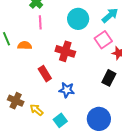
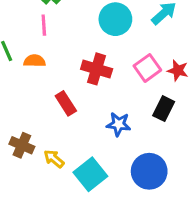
pink line: (40, 22) -> (44, 25), moved
pink square: (103, 40) -> (147, 68), moved
blue star: (67, 90) -> (118, 124), moved
cyan square: (60, 120) -> (90, 174), size x1.5

